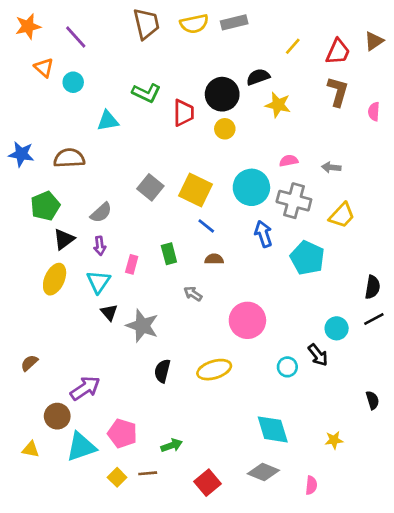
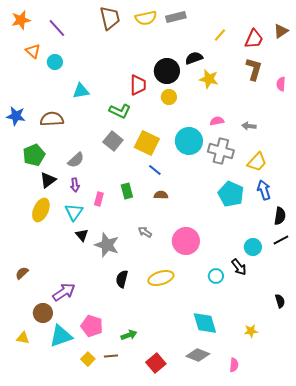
green L-shape: (146, 93) -> (120, 111), moved
blue arrow: (263, 234) -> (264, 190), moved
gray arrow: (193, 294) -> (145, 232), moved

